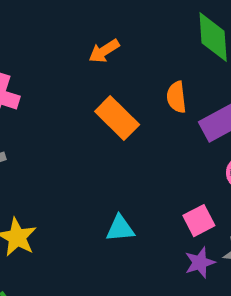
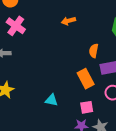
orange rectangle: (117, 118) -> (86, 79), moved

